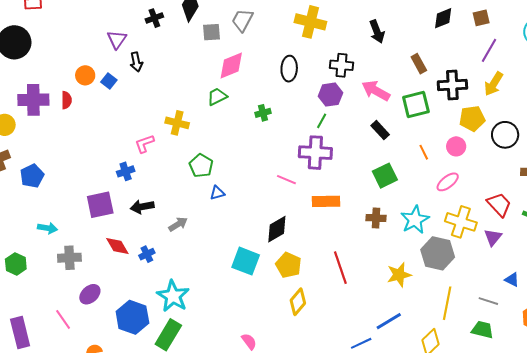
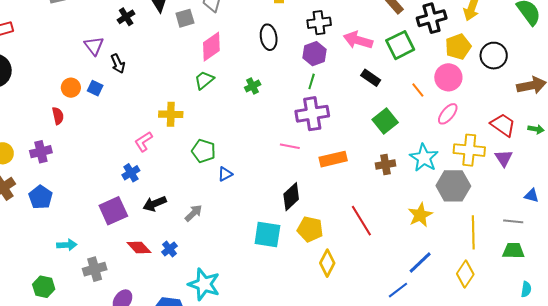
purple cross: (33, 100) -> (41, 152), moved, size x0.7
pink circle: (456, 146) -> (448, 77), size x1.4

